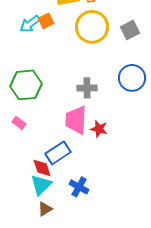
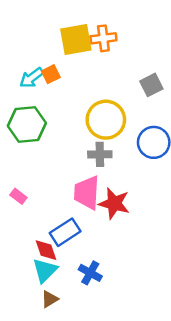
yellow circle: (92, 27) -> (106, 120), moved
green hexagon: (26, 85) -> (27, 124), moved
red star: (99, 129) -> (114, 203), size x1.5

